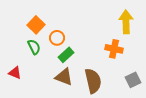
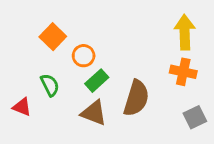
green semicircle: (34, 47) -> (50, 85), moved
orange cross: (114, 49) -> (183, 72), moved
brown semicircle: (93, 81) -> (136, 98), moved, turned 30

